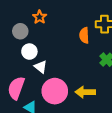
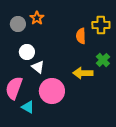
gray circle: (20, 31) -> (18, 24), moved
yellow arrow: (85, 92) -> (83, 73), moved

